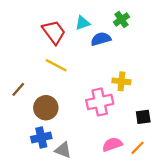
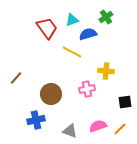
yellow line: (56, 65) -> (72, 52), moved
pink cross: (100, 102) -> (87, 89), size x0.7
brown circle: (46, 108) -> (51, 94), moved
gray triangle: (63, 150) -> (70, 131), moved

